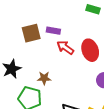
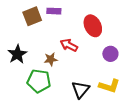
red arrow: (65, 47) -> (69, 45), moved

